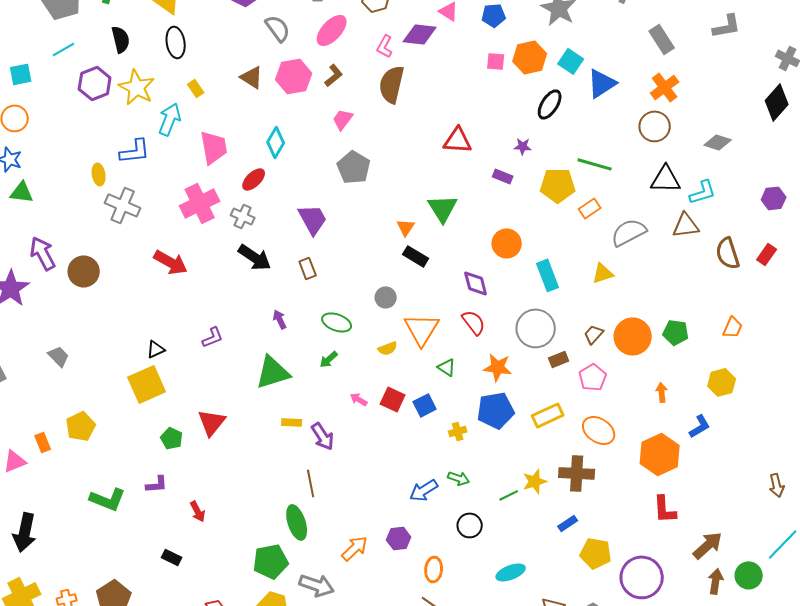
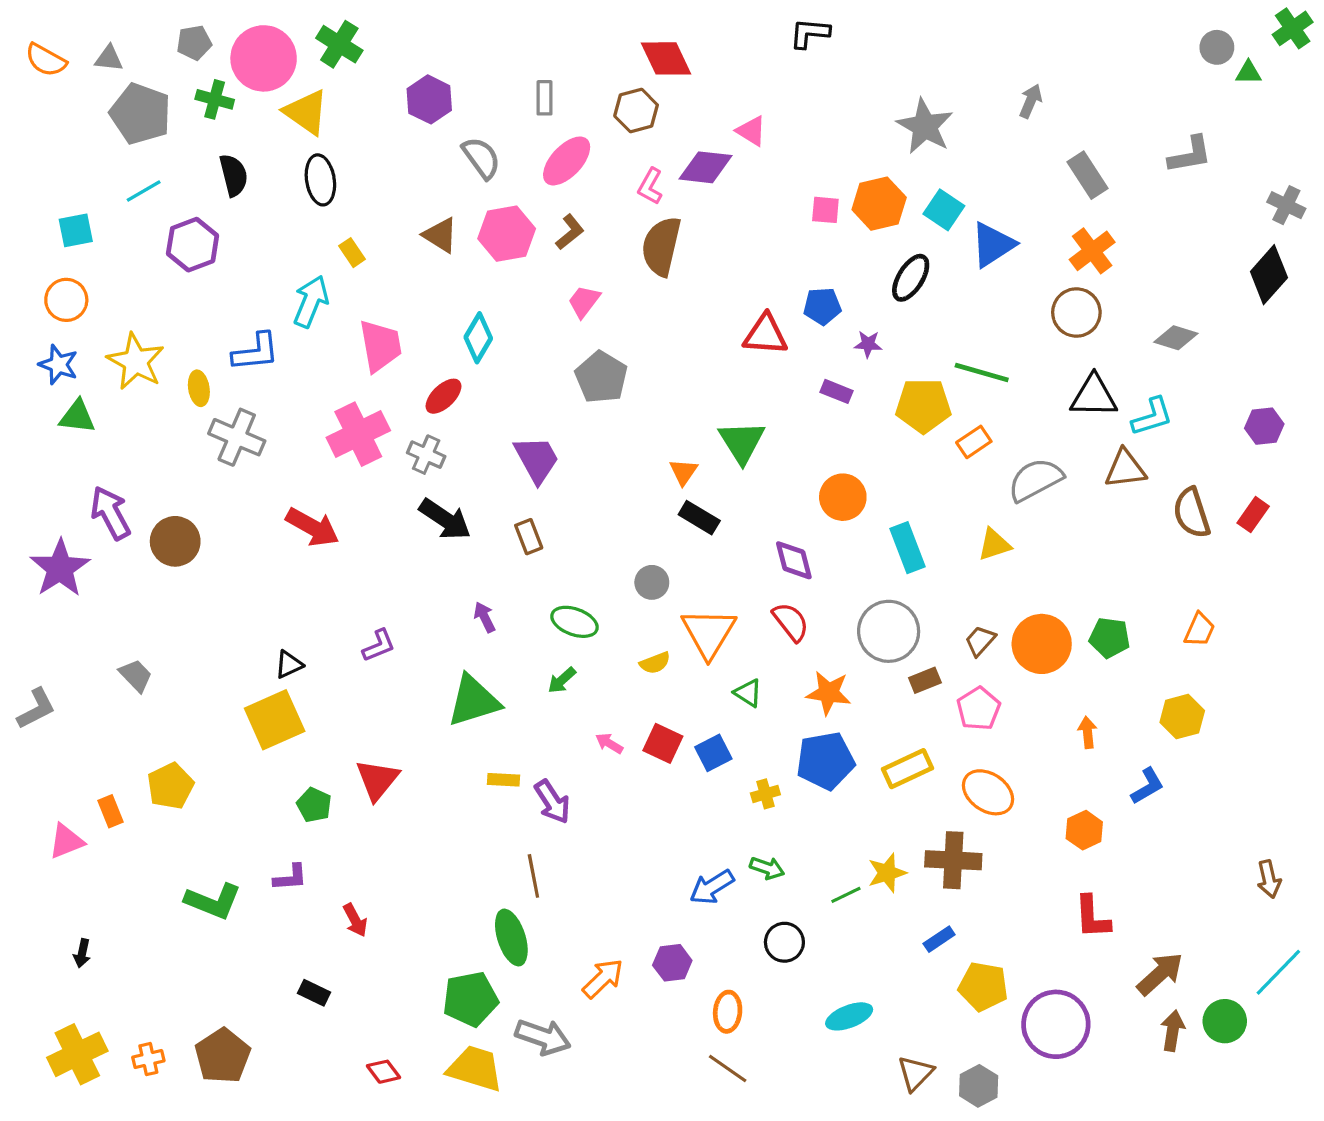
blue pentagon: (494, 15) -> (822, 306), moved
yellow star: (137, 87) -> (136, 361), moved
orange hexagon: (660, 454) -> (1084, 830), size x0.6
black arrow: (25, 532) -> (82, 953), size x0.5

